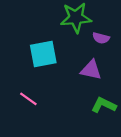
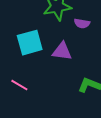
purple triangle: (91, 70) -> (62, 51), moved

